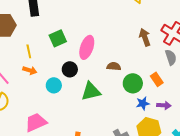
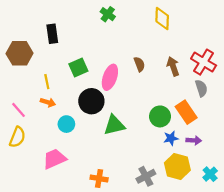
brown semicircle: (114, 66) -> (139, 64), moved, turned 64
black circle: (70, 69) -> (91, 101), size x1.5
orange rectangle: (157, 79) -> (186, 112), size x1.5
cyan circle: (54, 85) -> (66, 124), moved

